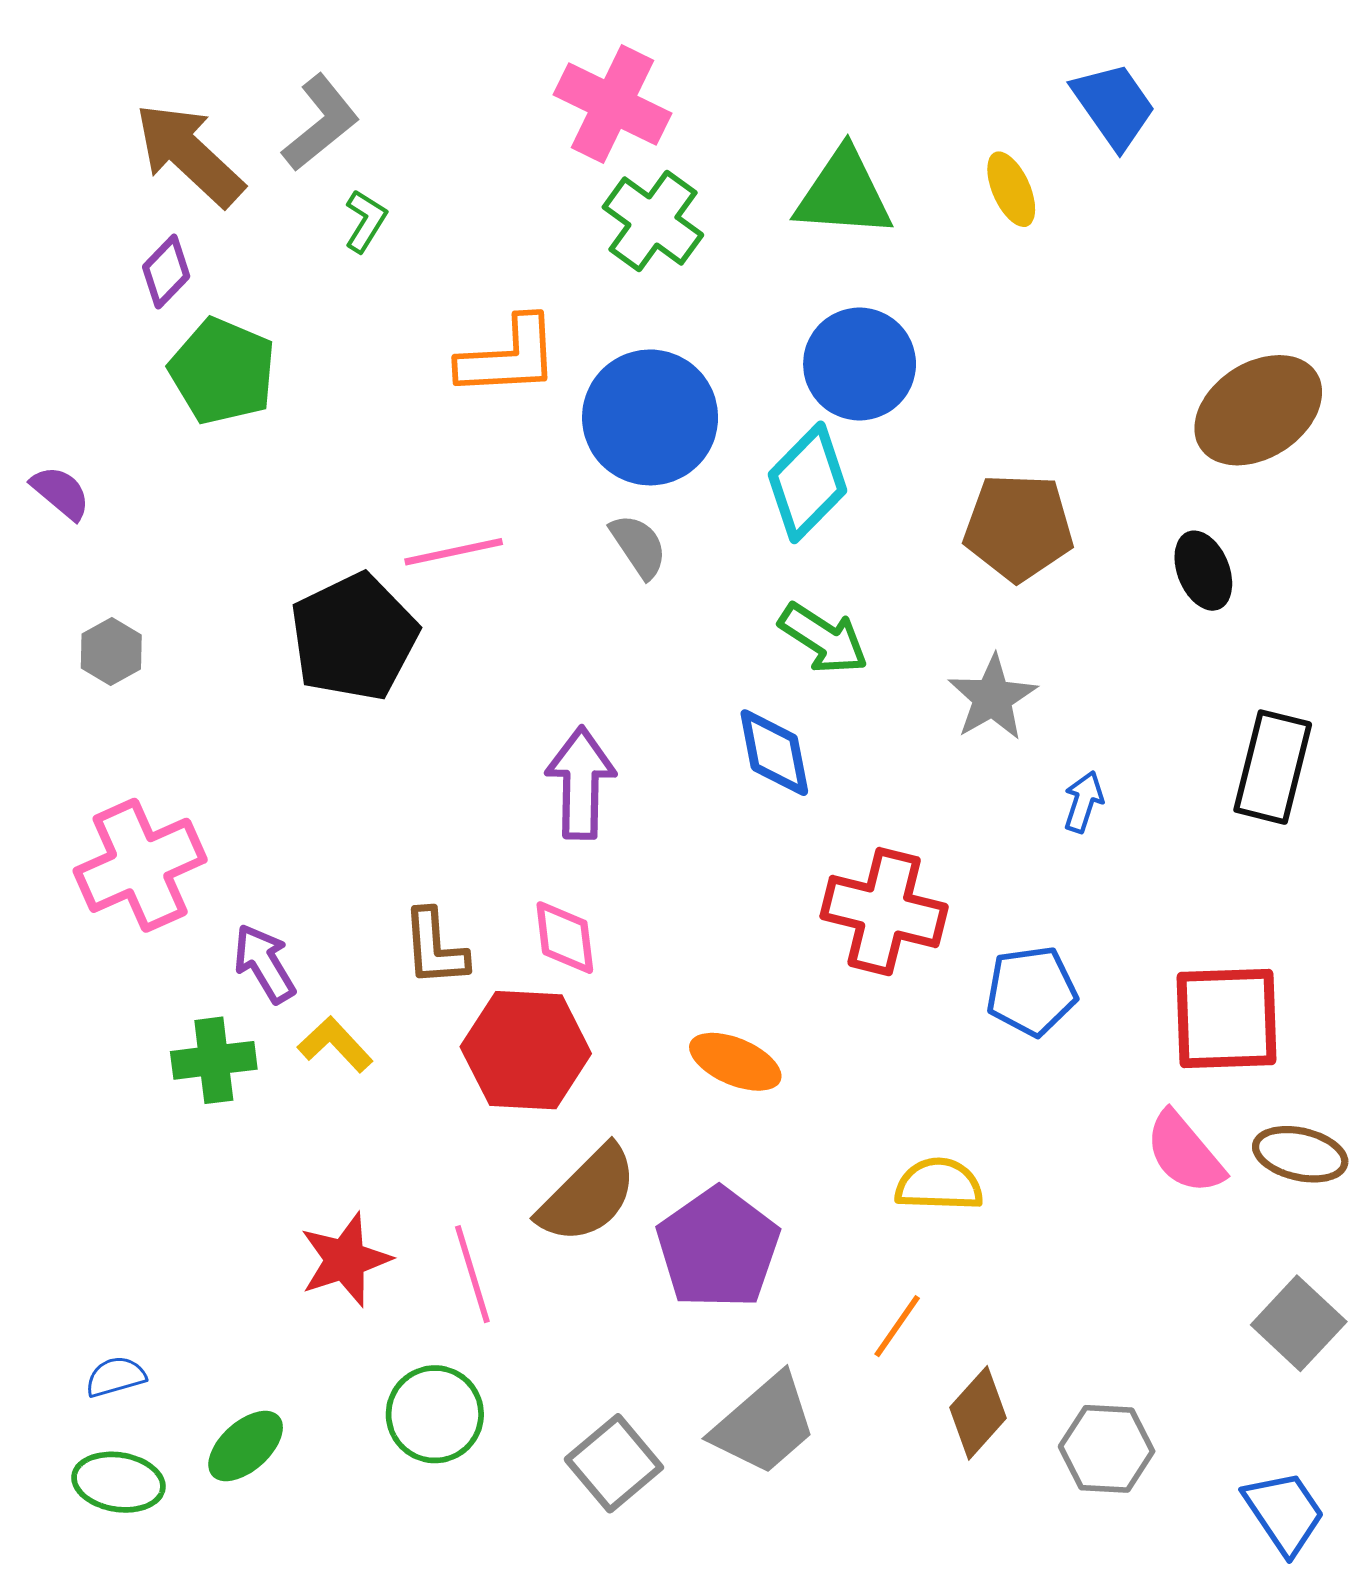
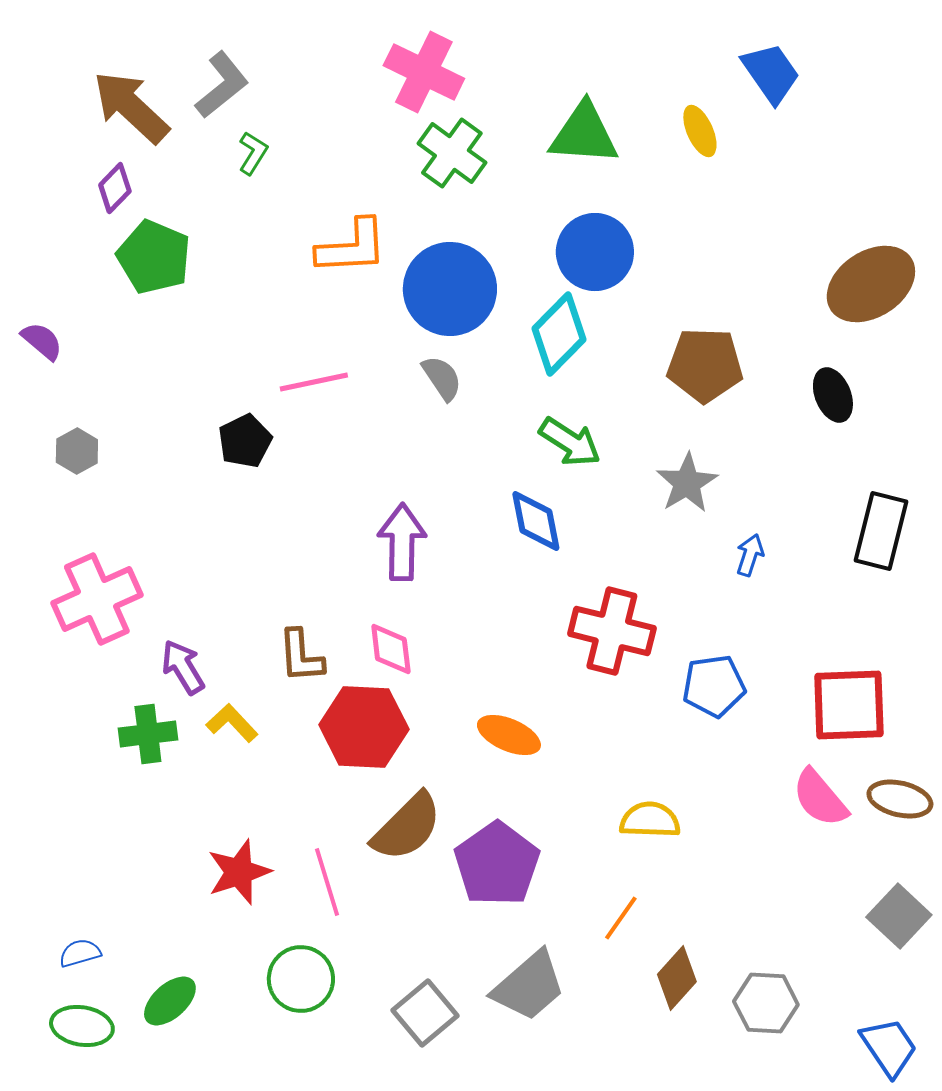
black pentagon: (354, 637) -> (245, 441), size x0.6

